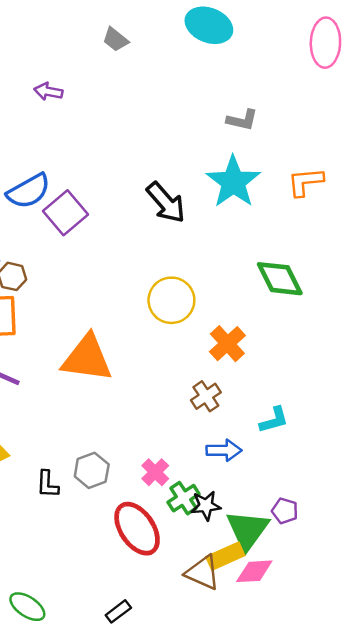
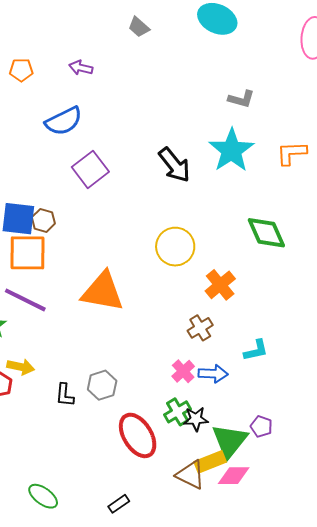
blue semicircle: (29, 191) -> (64, 121), moved
pink cross: (155, 472) -> (183, 371), moved

